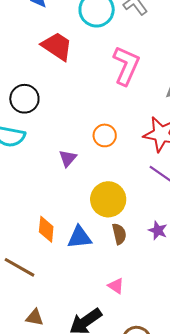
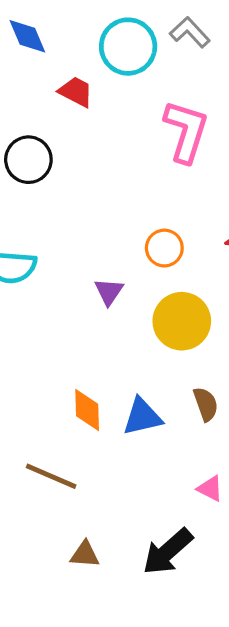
red trapezoid: (57, 46) -> (76, 92), moved, size x0.7
black circle: (24, 99) -> (28, 160), moved
yellow circle: (108, 199) -> (182, 321), moved

